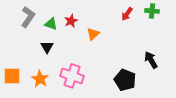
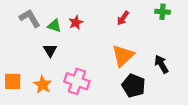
red arrow: (127, 14) -> (123, 18), moved
gray L-shape: (28, 17) -> (30, 18), turned -65
orange triangle: (93, 34) -> (123, 56), moved, size x1.6

